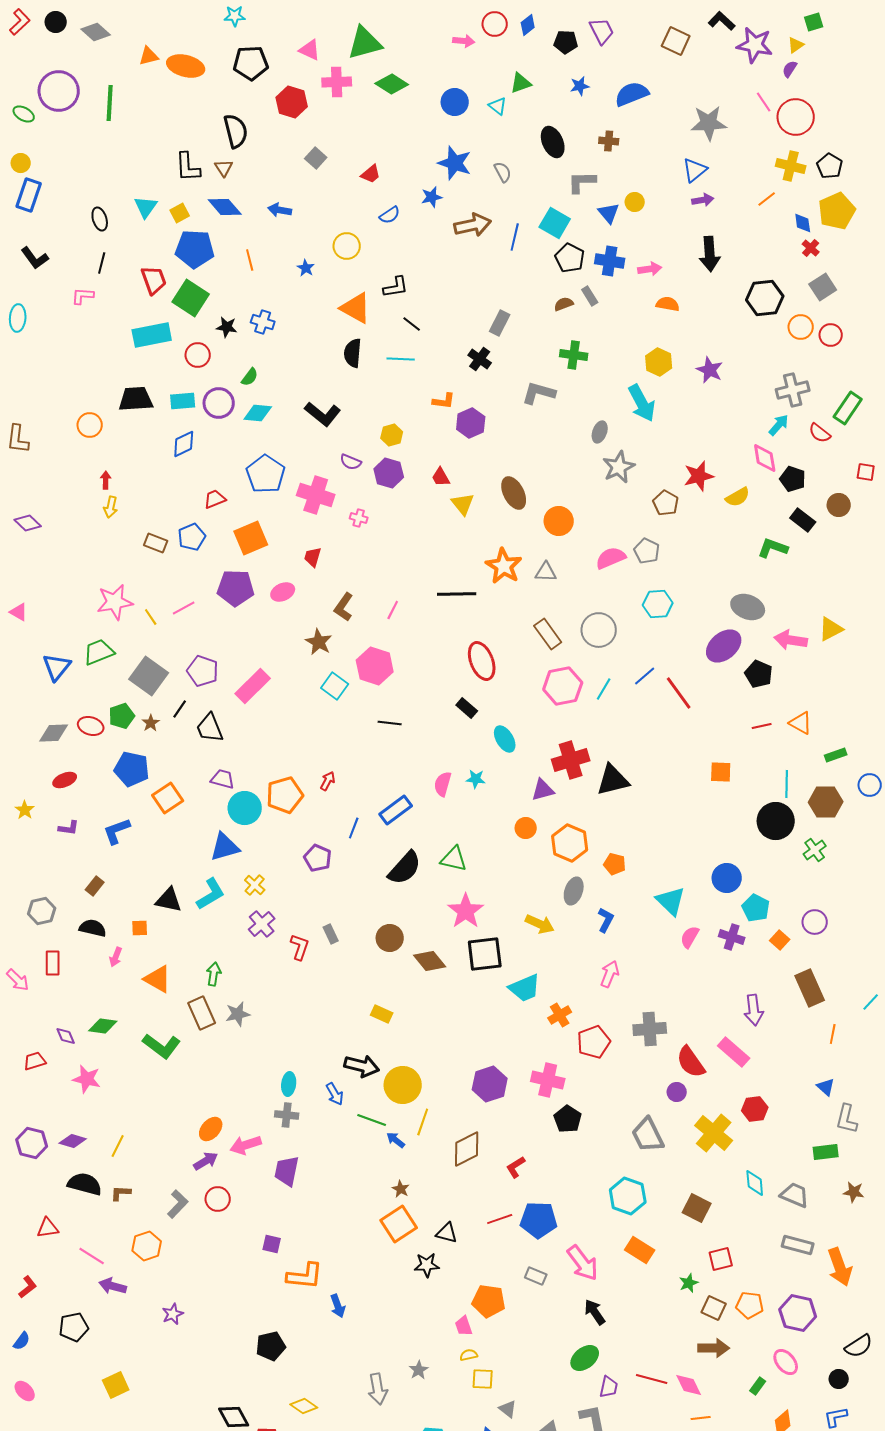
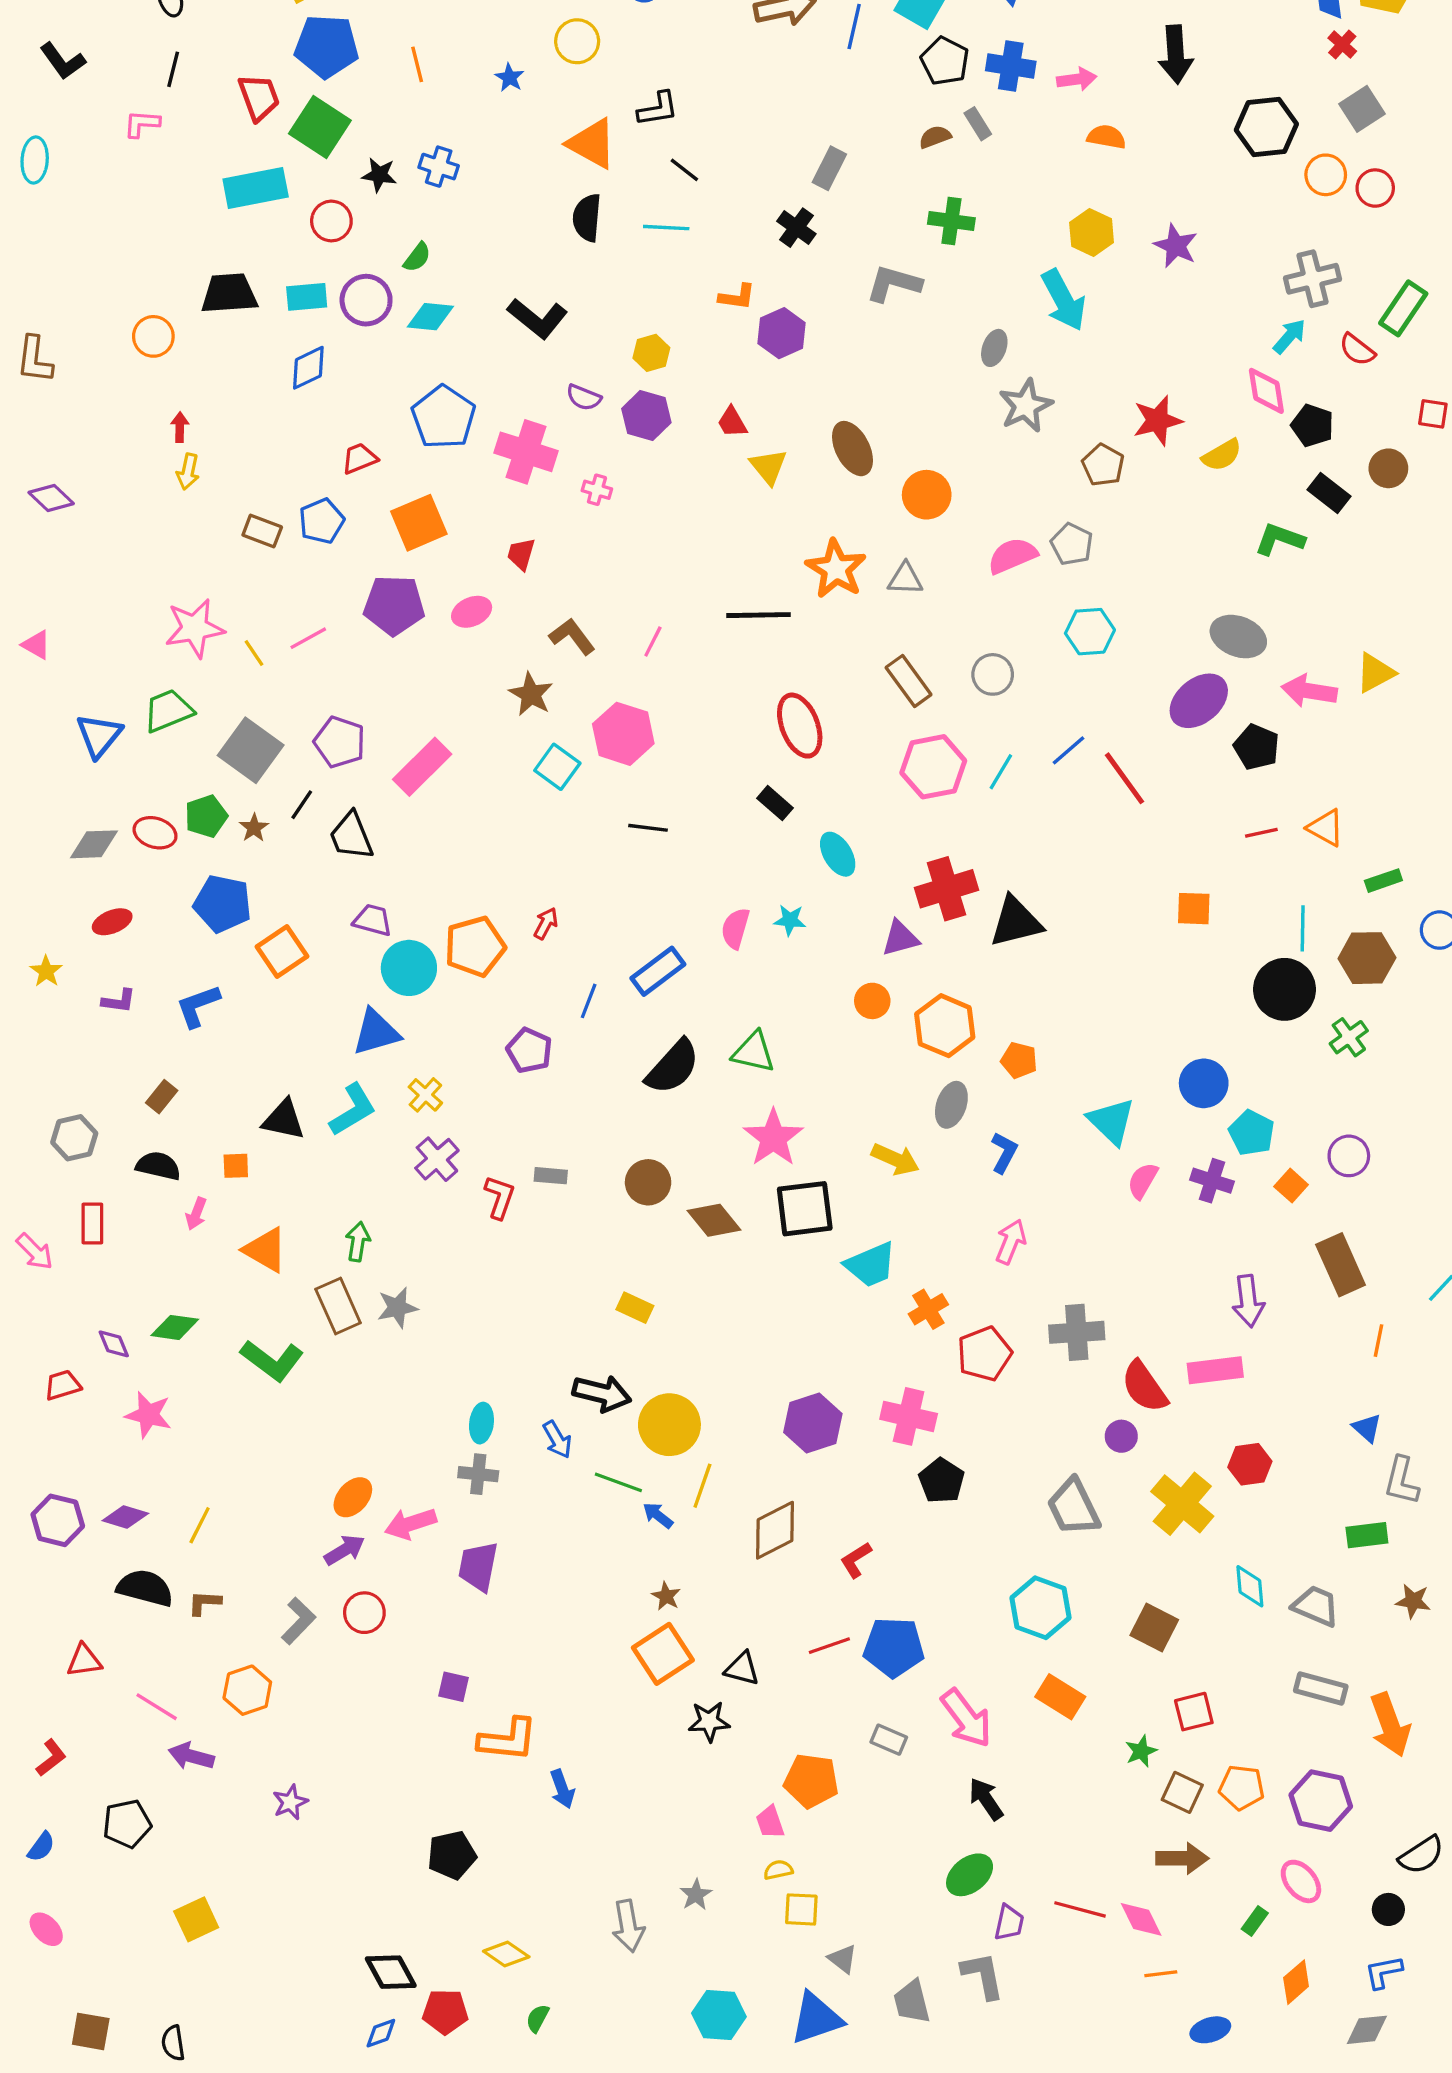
brown L-shape: (344, 607) -> (572, 637), turned 108
gray circle: (599, 630) -> (993, 674), size x0.7
gray rectangle: (331, 934) -> (551, 1176), turned -60
pink rectangle: (734, 1052) -> (1215, 1370), turned -48

